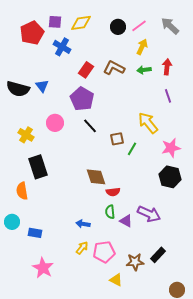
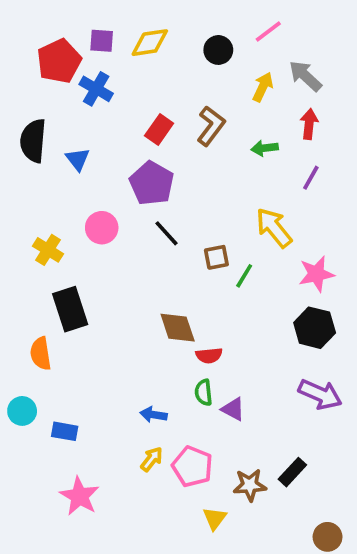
pink line: (139, 26) -> (268, 31), moved
gray arrow: (170, 26) -> (305, 76), moved
blue cross: (62, 47) -> (96, 89), moved
brown L-shape: (114, 68) -> (211, 126), turned 100
green arrow: (144, 70) -> (265, 148), moved
black semicircle: (18, 89) -> (33, 141), moved, turned 80
purple line: (168, 96) -> (311, 178), turned 48
purple arrow: (149, 214) -> (320, 394), moved
pink pentagon: (104, 252) -> (192, 467), turned 30
yellow triangle: (116, 280) -> (215, 518), turned 40

